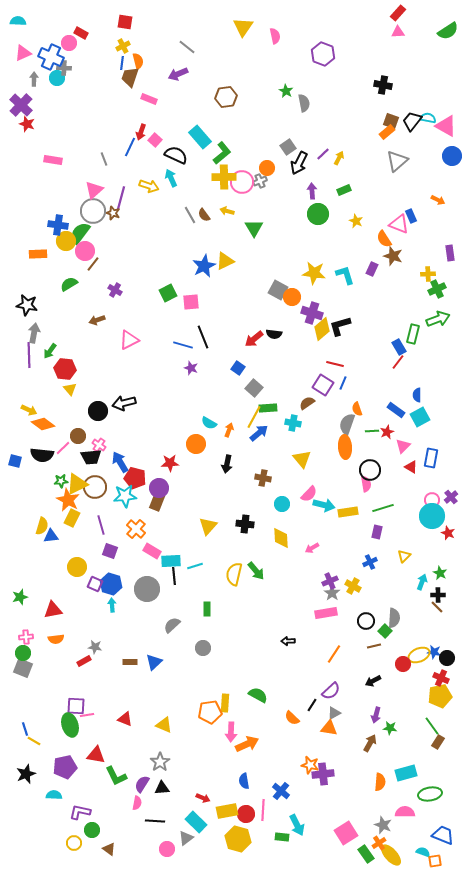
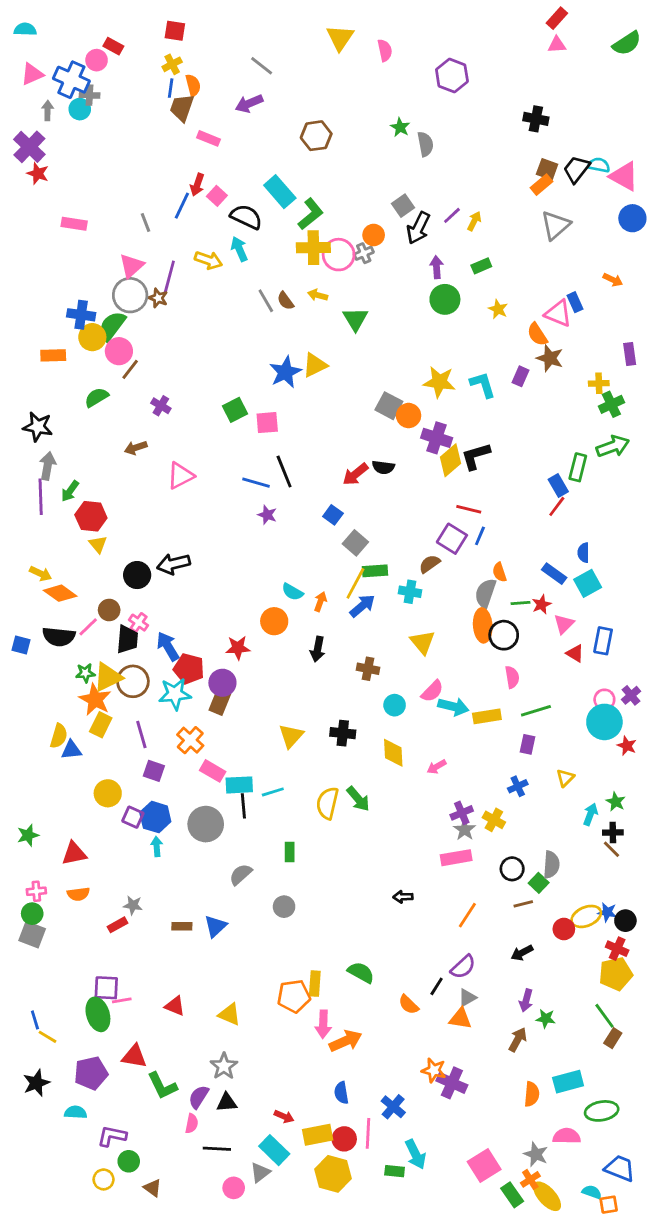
black trapezoid: (91, 457) -> (127, 639), turned -80
black circle: (370, 470) -> (504, 635), moved
purple cross: (323, 774) -> (452, 1083), turned 30

